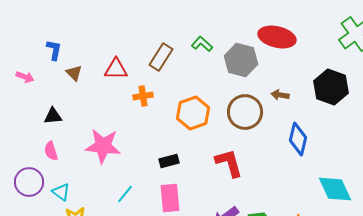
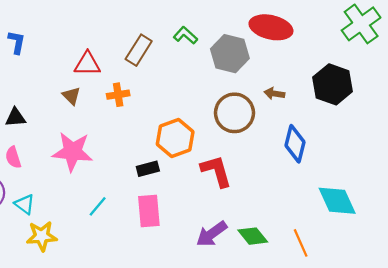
brown triangle: (74, 73) -> (71, 96), moved
orange hexagon: (193, 113) -> (175, 138), moved

